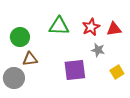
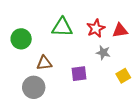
brown triangle: (30, 59) -> (44, 63), moved
purple square: (75, 70) -> (79, 74), size x0.7
gray circle: (14, 78) -> (34, 87), moved

